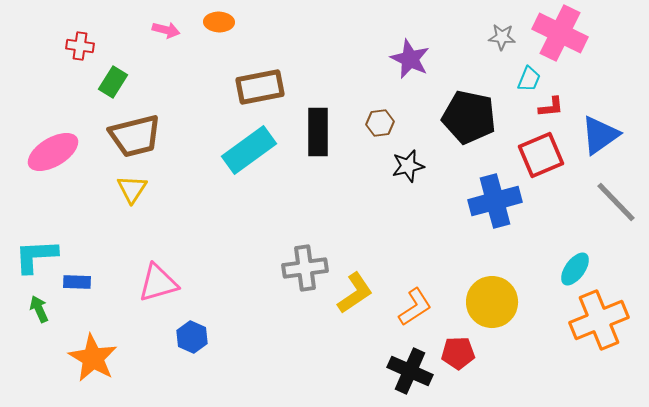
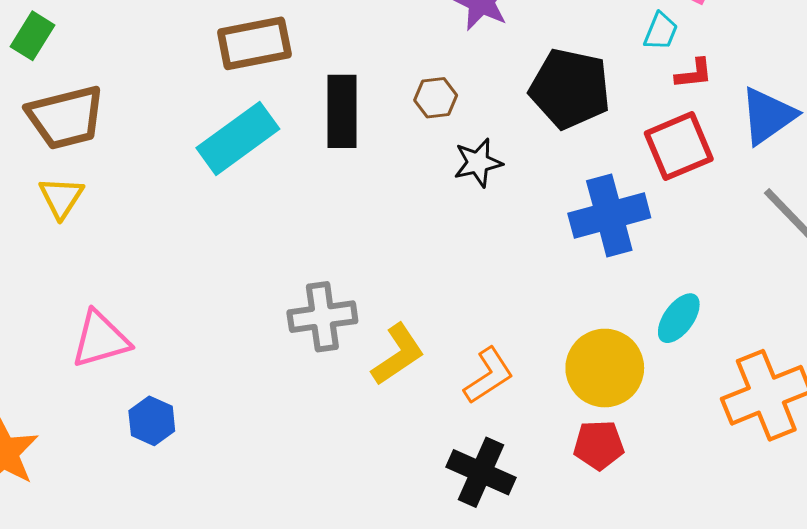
cyan ellipse: (575, 269) -> (679, 318), moved
red pentagon: (458, 353) -> (599, 445), moved

